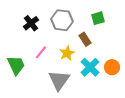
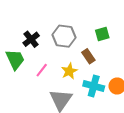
green trapezoid: (16, 65) -> (15, 59), moved
cyan cross: (90, 67) -> (94, 86), turned -30

